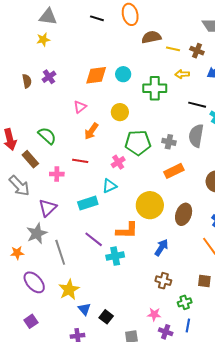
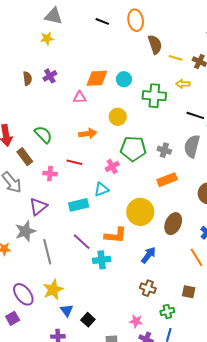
brown semicircle: (151, 37) -> (155, 44), turned 78
pink triangle: (80, 107) -> (80, 97), moved, turned 32
orange arrow: (91, 131) -> (88, 134), turned -138
purple ellipse: (34, 282) -> (23, 294), moved

